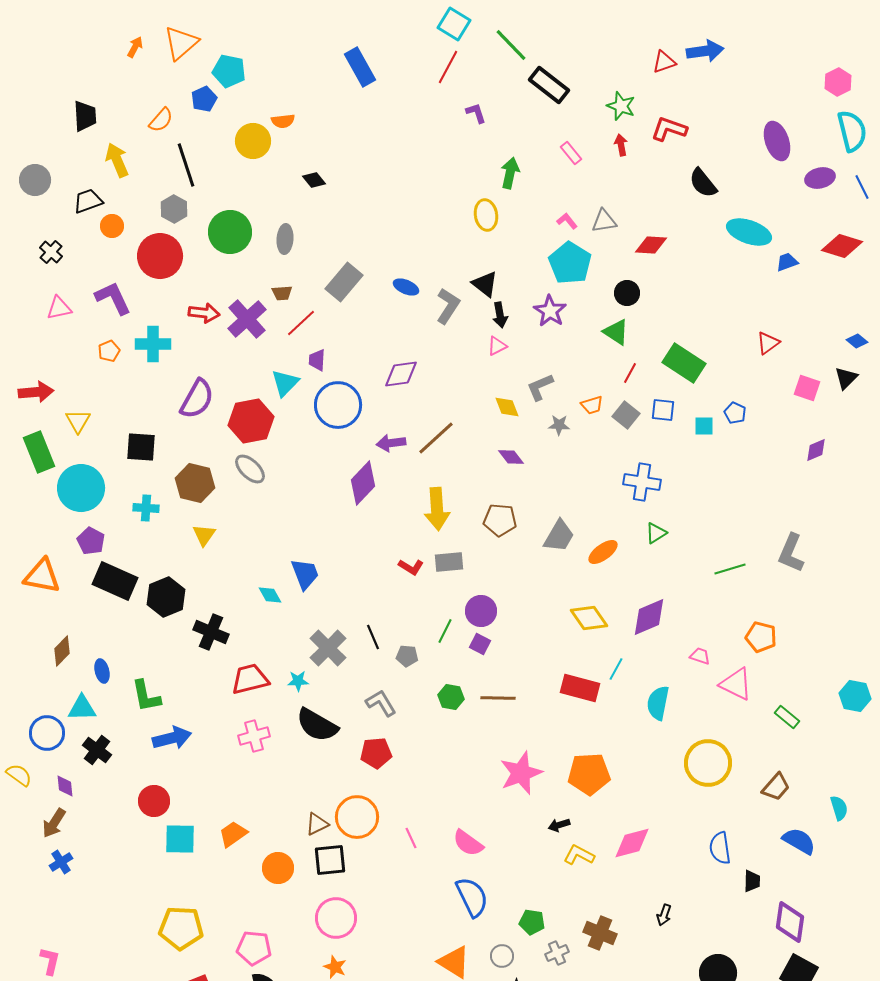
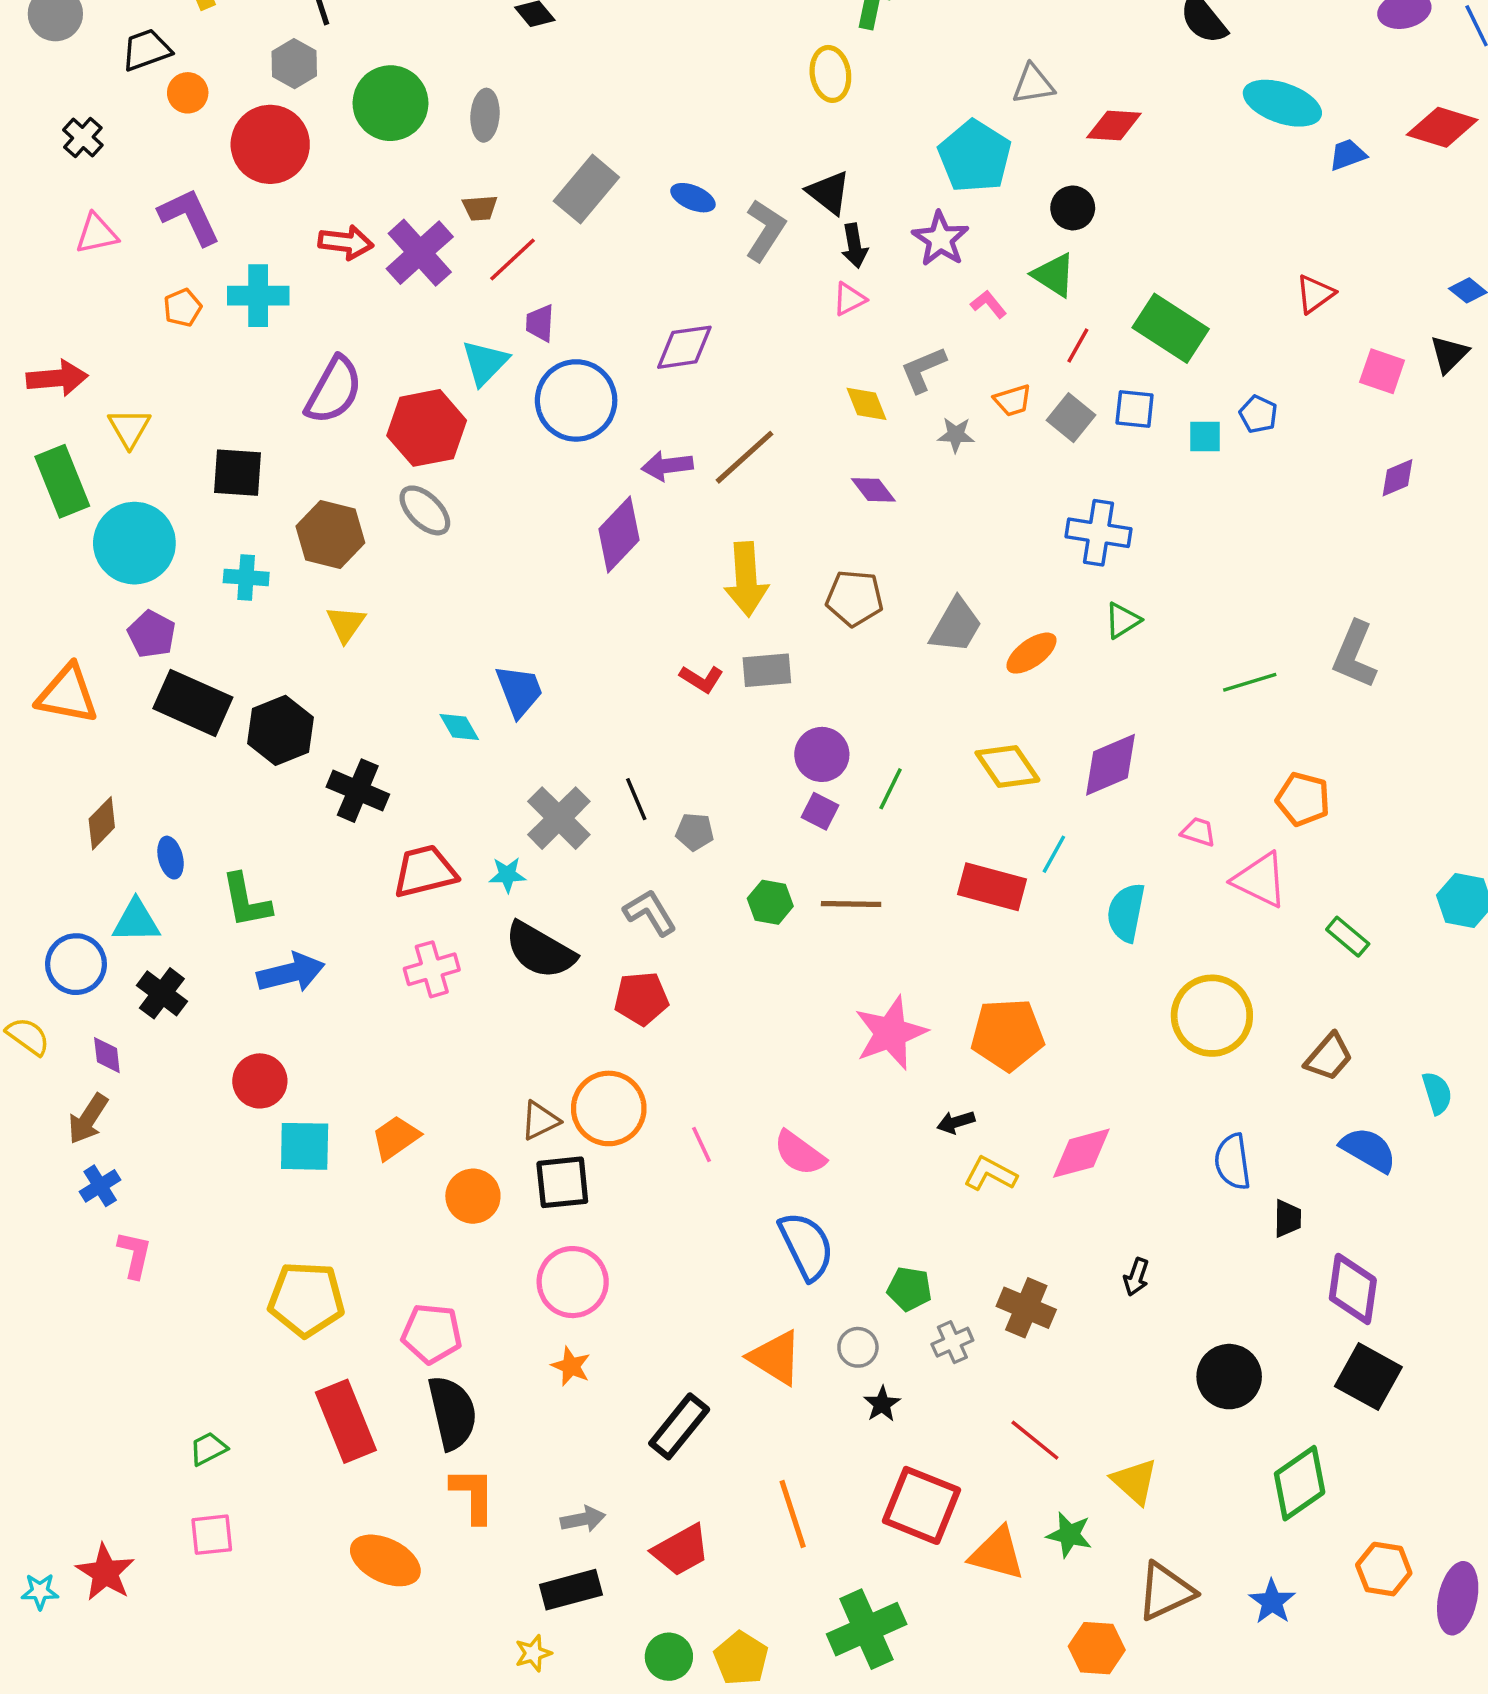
pink L-shape: (567, 221) -> (989, 304), moved
green line: (445, 631) -> (891, 789), moved
pink L-shape: (50, 961) -> (134, 1255), moved

